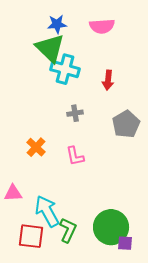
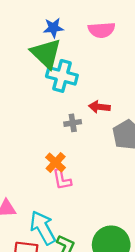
red arrow: (108, 80) -> (99, 107), moved, turned 90
orange cross: (36, 147) -> (56, 162), moved
pink L-shape: (75, 156) -> (62, 180), moved

